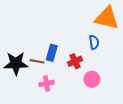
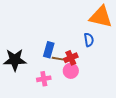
brown line: (37, 61) -> (59, 59), moved
pink circle: (92, 79) -> (71, 71), moved

